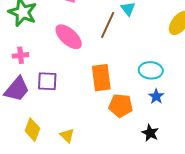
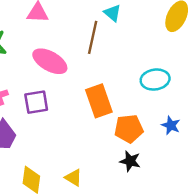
purple square: (47, 81) -> (36, 102), moved
blue star: (156, 96) -> (171, 125), moved
black star: (150, 133) -> (130, 161), moved

